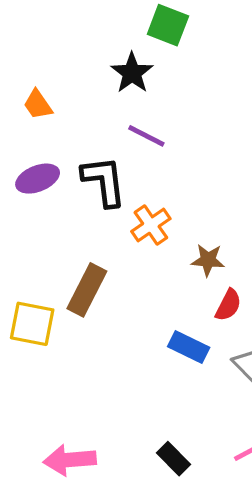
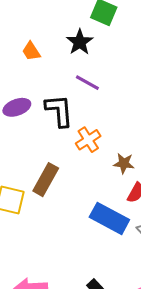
orange trapezoid: (38, 105) -> (31, 51), moved
blue rectangle: (189, 347) -> (109, 218), size x1.5

